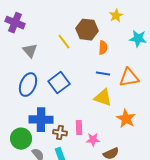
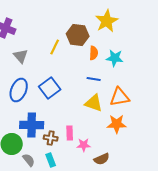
yellow star: (116, 16) -> (107, 21), size x1.6
cyan star: (138, 39) -> (115, 58), moved
yellow line: (64, 42) -> (55, 47), turned 63
orange triangle: (129, 78) -> (120, 97), moved
orange star: (126, 119) -> (117, 124), turned -30

